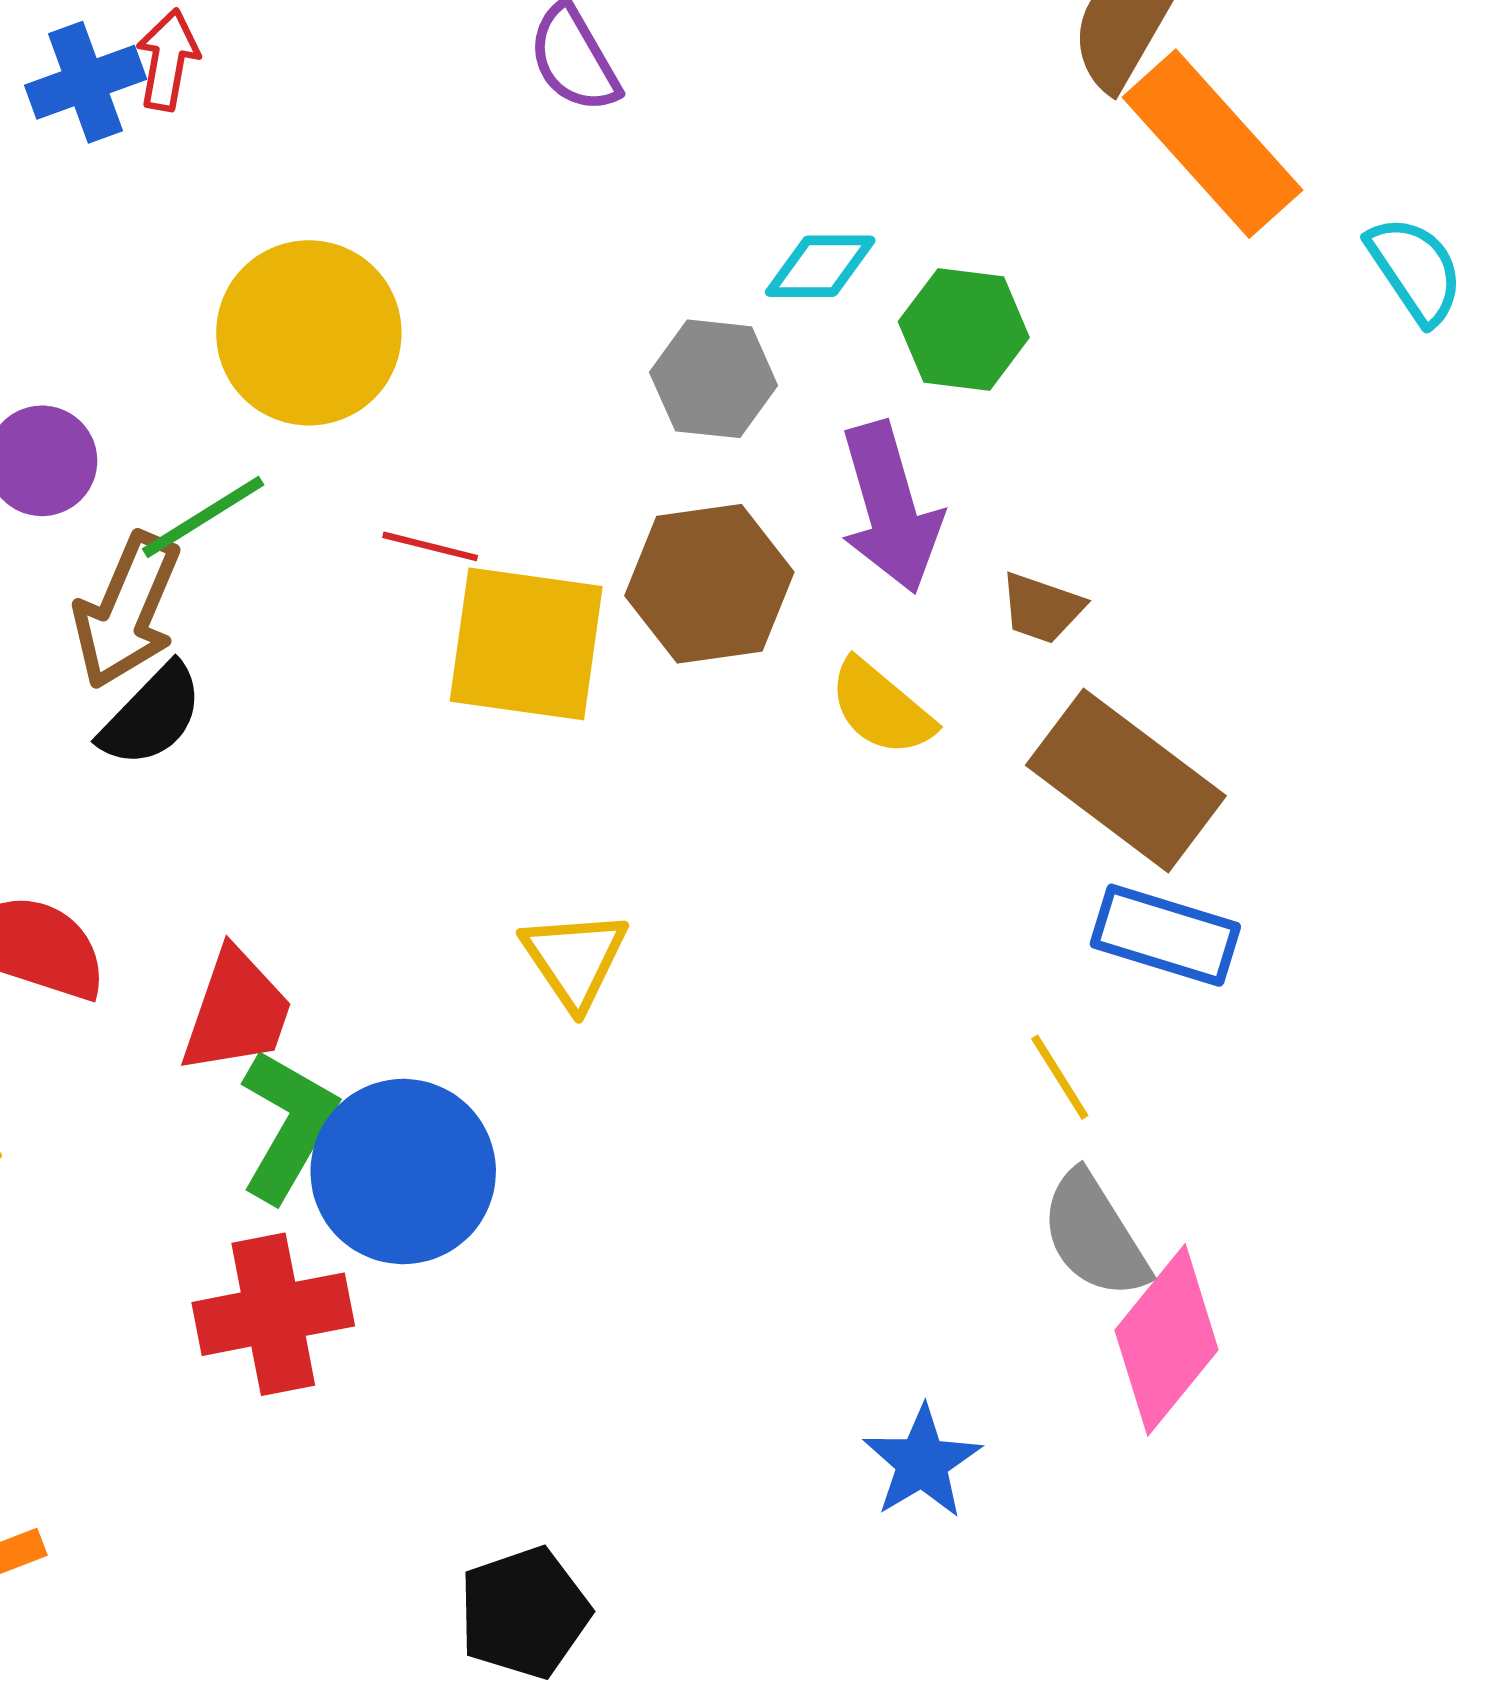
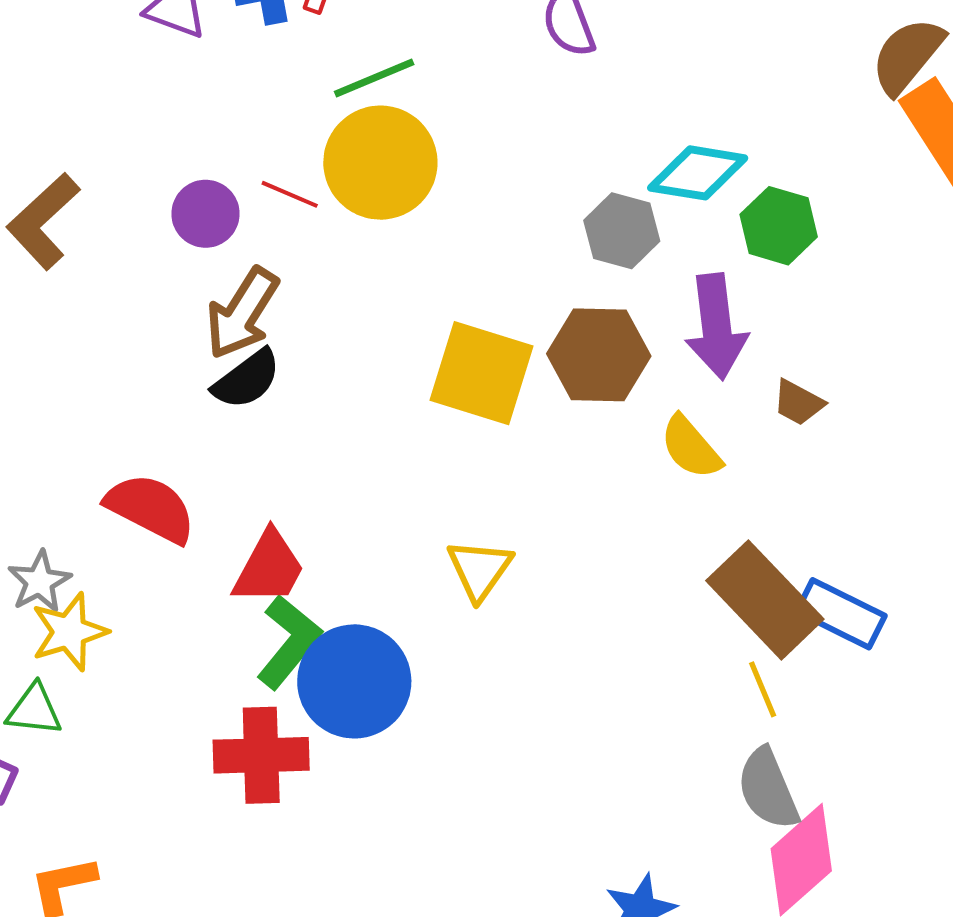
cyan diamond: (820, 266) -> (698, 173), size x1.4
green line: (203, 517) -> (374, 78), moved
red line: (430, 546) -> (290, 194), moved
brown rectangle: (1126, 781) -> (765, 600), moved

